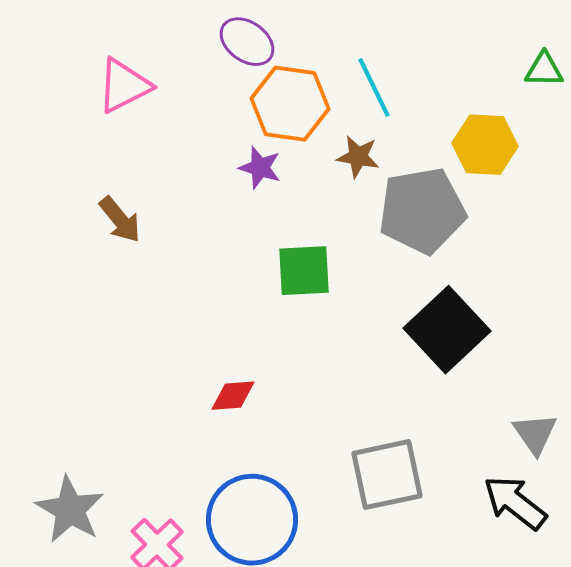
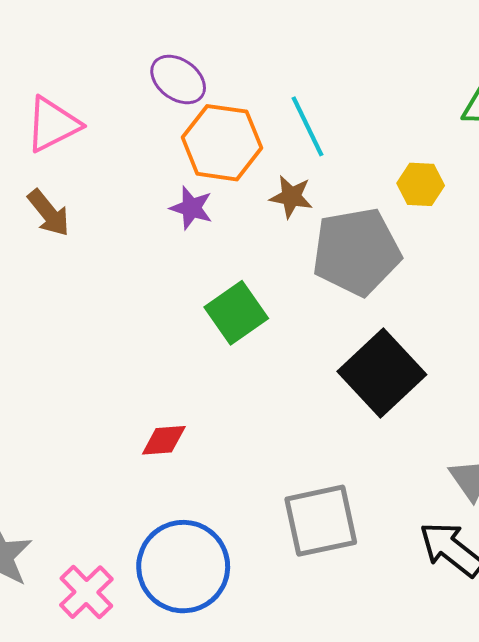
yellow hexagon: (485, 145) -> (421, 184), size x0.7
brown arrow: (120, 220) -> (49, 213), moved
green square: (304, 271) -> (236, 313), turned -32

